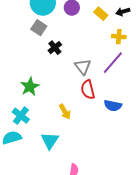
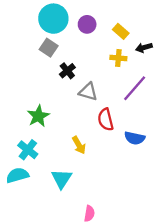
black arrow: (123, 12) -> (144, 48), moved
yellow cross: (119, 37) -> (118, 58), moved
gray triangle: (83, 67) -> (88, 92), moved, turned -36

